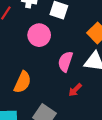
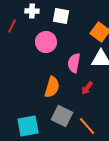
orange semicircle: (23, 82) -> (52, 87), moved

